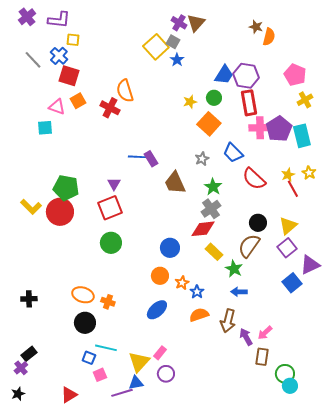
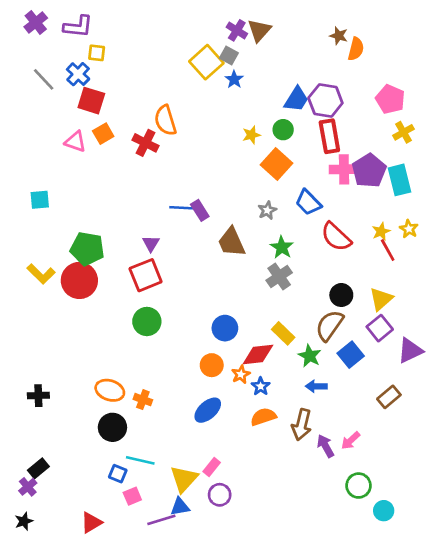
cyan square: (45, 128) -> (40, 200), moved
red diamond: (203, 229) -> (258, 355), moved
blue square: (292, 283) -> (351, 355), moved
brown rectangle: (262, 357) -> (389, 397), moved, turned 42
green circle: (285, 374) -> (359, 486), moved

